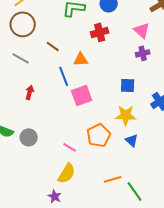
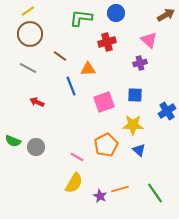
purple cross: (143, 53) -> (140, 63), moved
red arrow: (30, 92) -> (37, 102), turned -80
pink square: (82, 95) -> (104, 102), moved
green line: (135, 191) -> (155, 193), moved
purple star: (55, 196) -> (100, 196), moved

